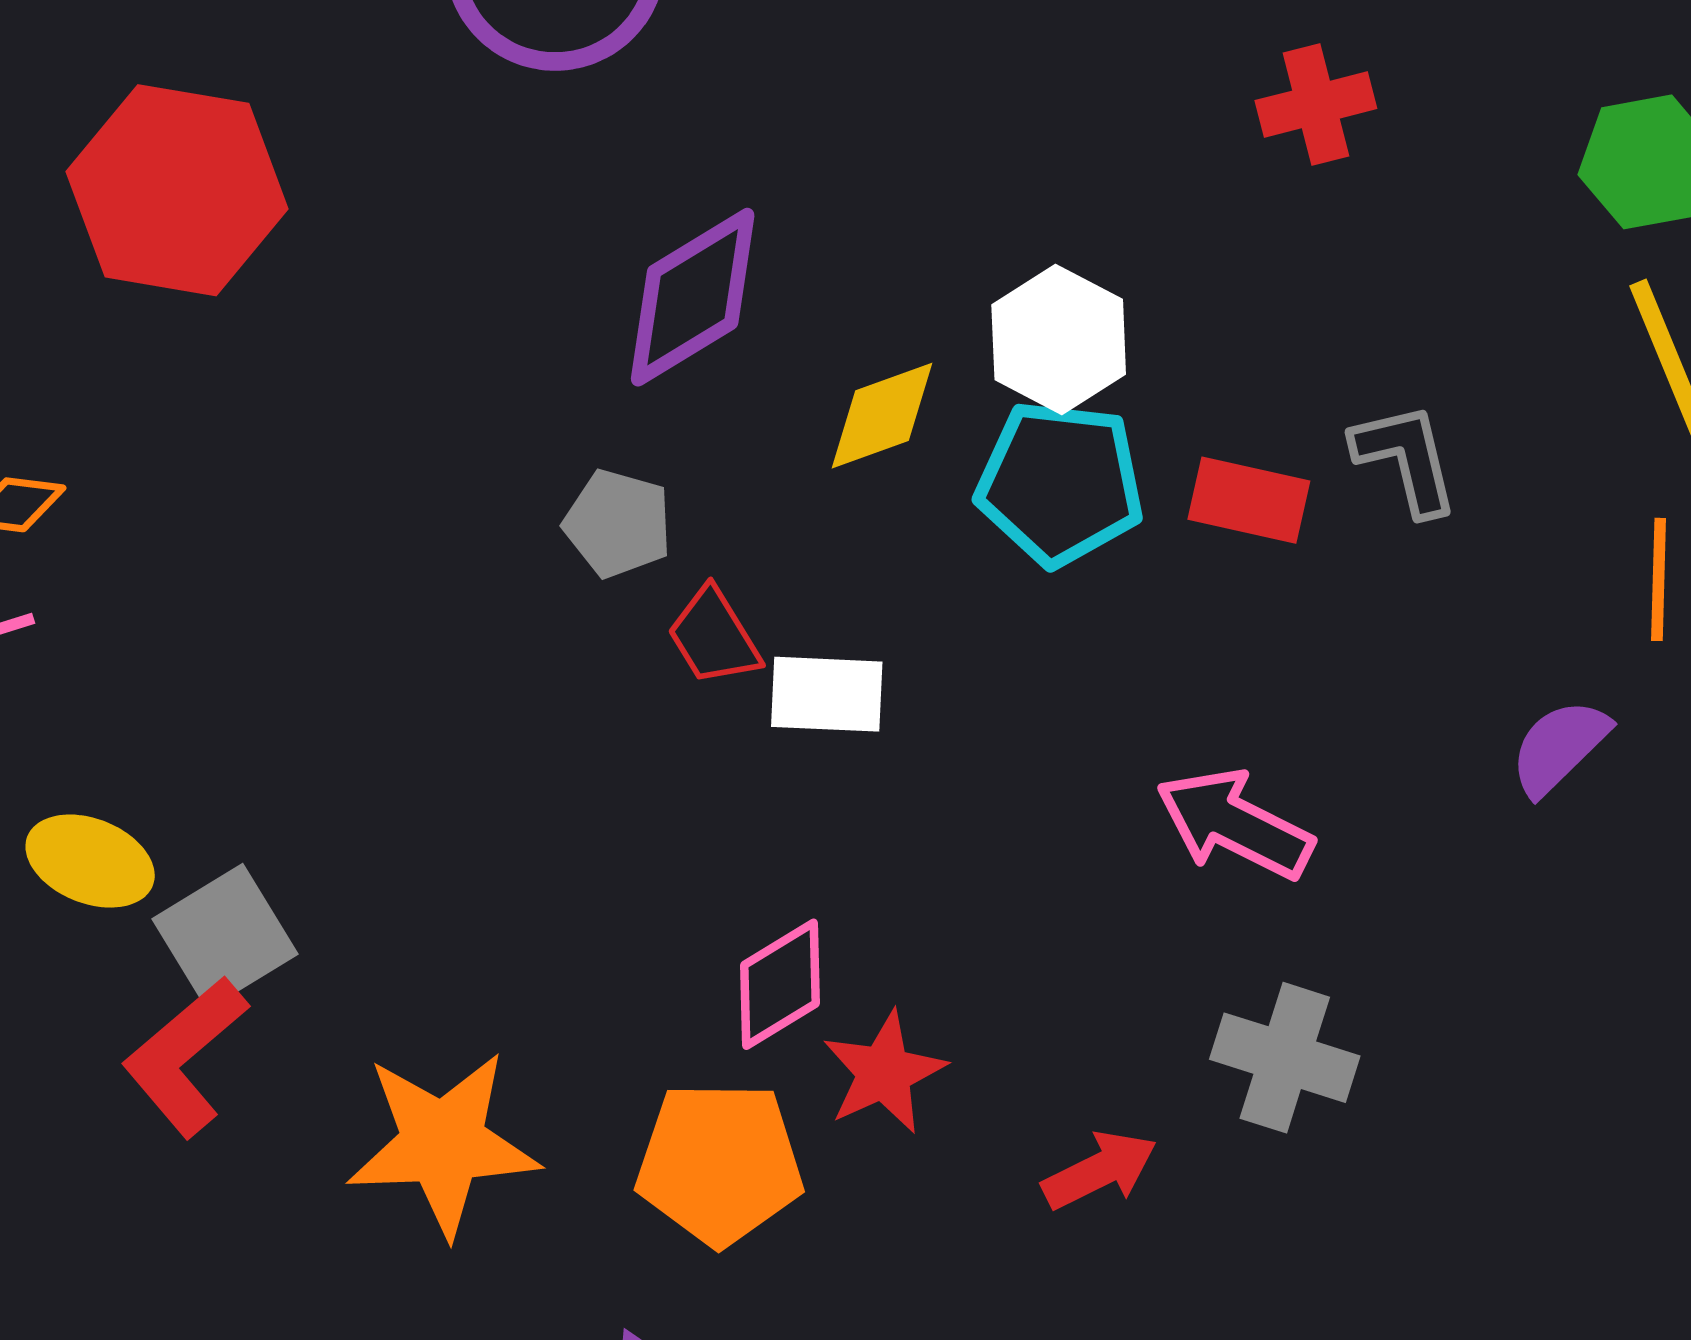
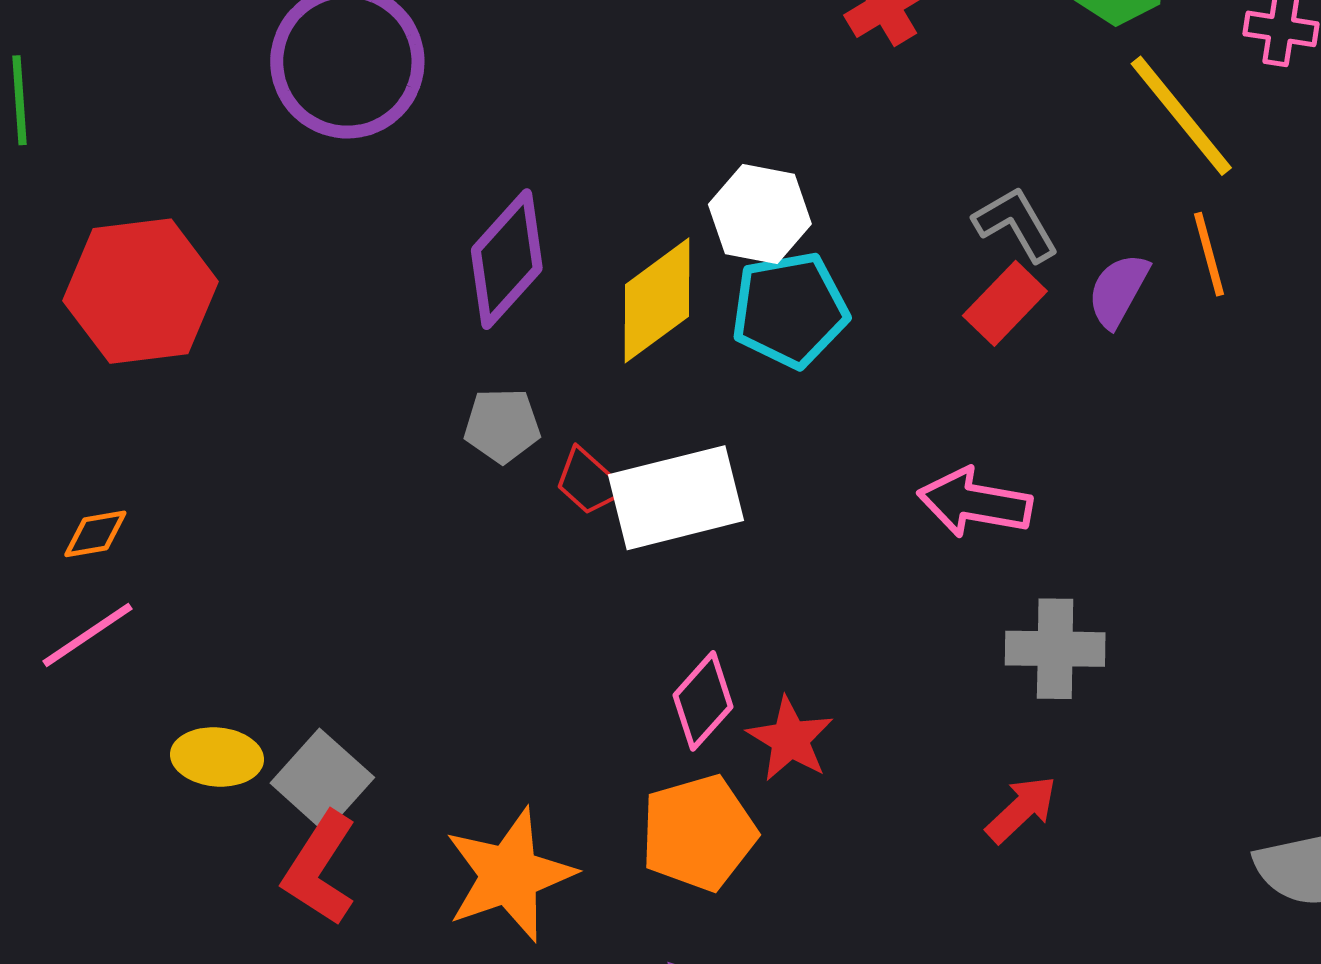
yellow diamond: (882, 416) -> (657, 300), size x1.4
red rectangle: (1249, 500) -> (1005, 303), moved, turned -42
white rectangle: (827, 694) -> (676, 498), size x1.6
purple semicircle: (1559, 747) -> (1118, 290), moved
red arrow: (1100, 1170) -> (1021, 809), moved

